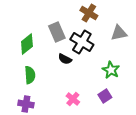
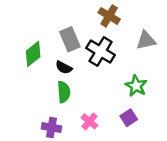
black semicircle: (65, 59) -> (64, 67), moved
green semicircle: (30, 75) -> (64, 92), moved
purple cross: (26, 104) -> (51, 128), moved

